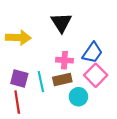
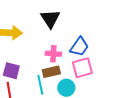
pink square: (96, 75) -> (82, 68), turned 30
cyan line: (41, 82) -> (40, 85), moved

